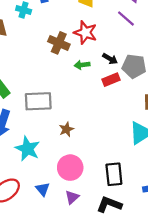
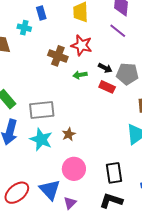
red rectangle: (111, 80) -> (107, 87), turned 49
cyan star: (27, 149) -> (41, 139), moved
blue triangle: (43, 189) -> (50, 190), size x1.6
purple triangle: (72, 197) -> (70, 203), moved

